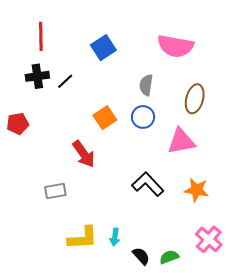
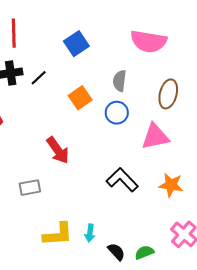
orange square: (105, 118) -> (80, 98), moved

